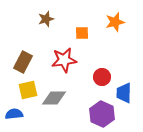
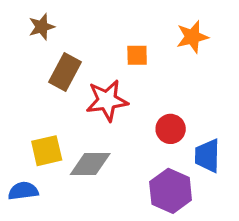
brown star: (46, 19) -> (42, 27), moved
brown rectangle: (23, 62) -> (65, 72), moved

